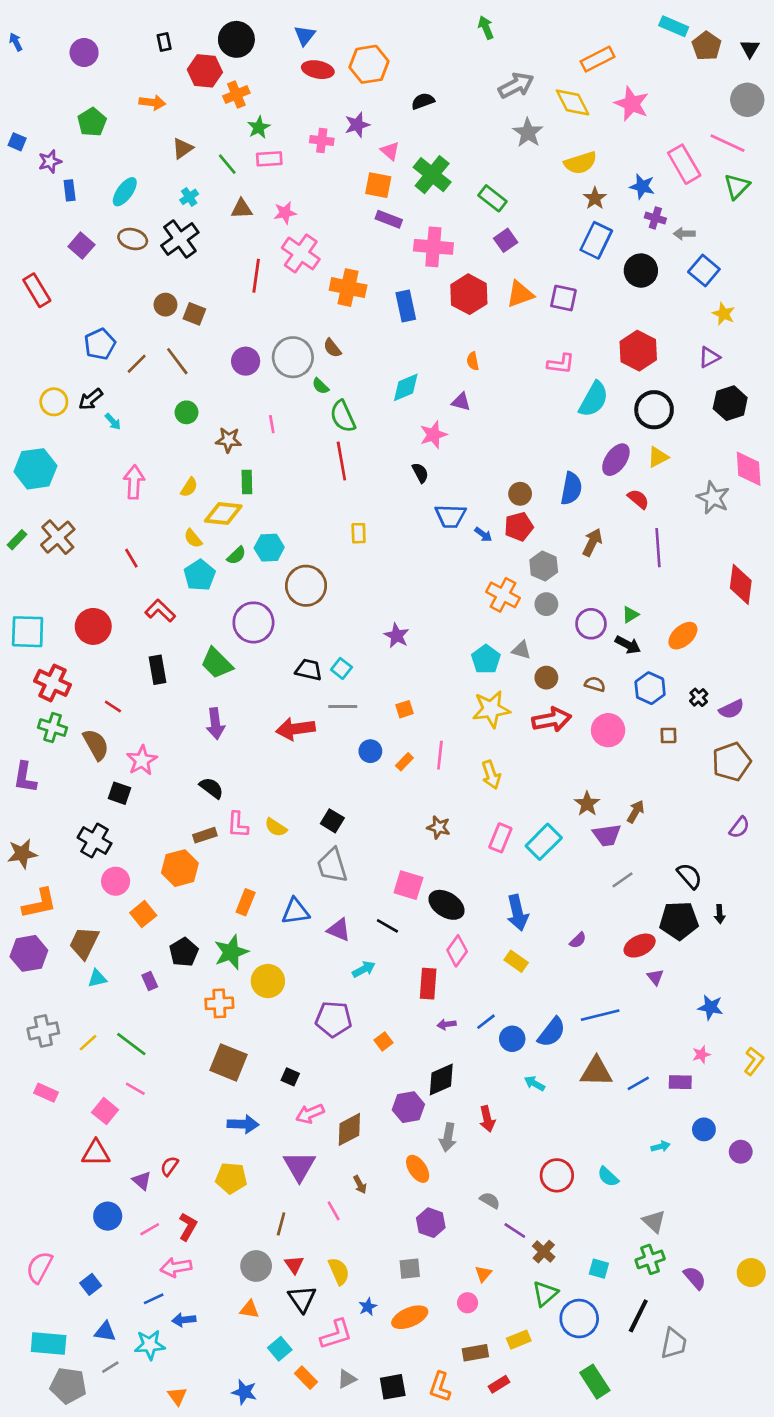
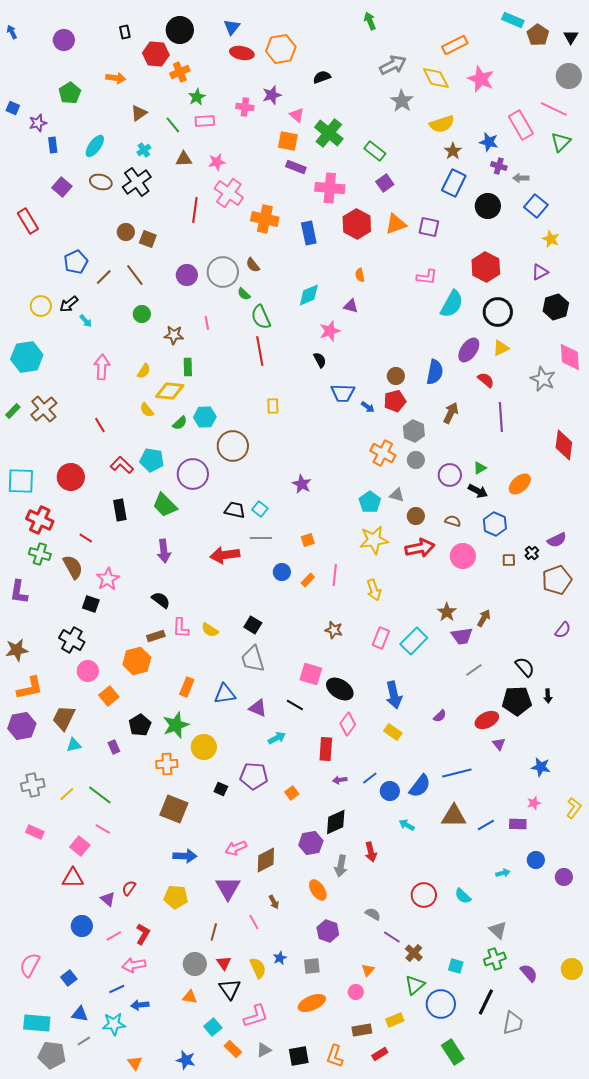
cyan pentagon: (200, 575) -> (152, 460), moved, turned -30
black cross: (699, 697) -> (532, 553), moved
black square: (290, 1077) -> (221, 789), moved
blue star: (368, 1307) -> (280, 958), moved

